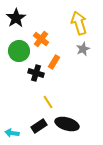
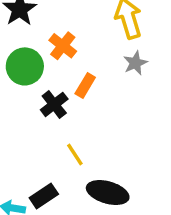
black cross: (36, 73) -> (54, 104), turned 35
black rectangle: (39, 126) -> (44, 196), moved

